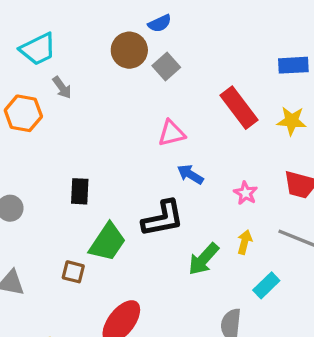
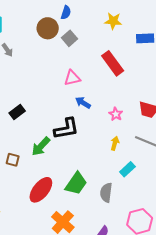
blue semicircle: (160, 23) -> (66, 13), turned -48
yellow star: (292, 121) -> (113, 21), moved
black rectangle: (80, 191) -> (17, 112), turned 49
green trapezoid: (107, 242) -> (76, 183), moved
green arrow: (204, 259) -> (41, 146), moved

